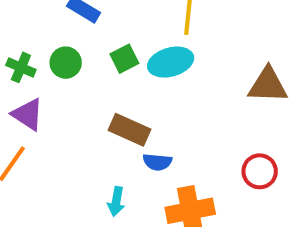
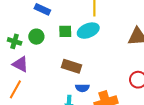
green square: (124, 59) -> (65, 31), turned 32
blue semicircle: (157, 162) -> (82, 88), moved

